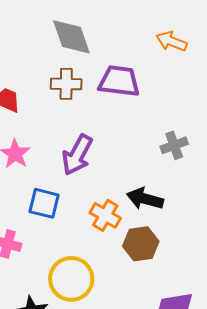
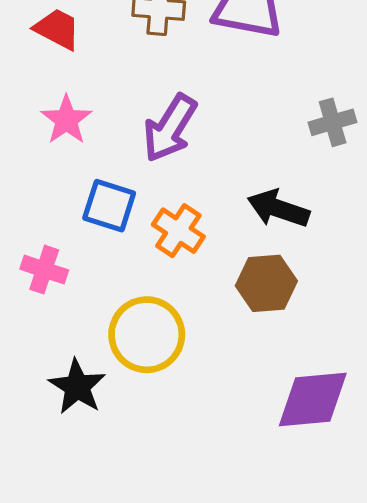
orange cross: (105, 215) -> (178, 231), moved

